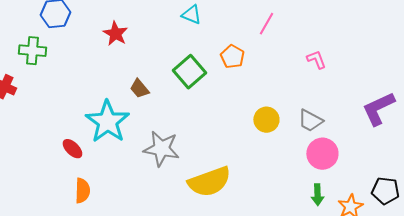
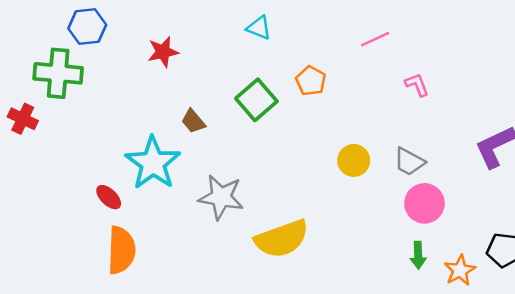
pink line: (266, 24) -> (375, 39), moved, turned 35
red star: (115, 34) -> (163, 52), turned 30
green cross: (32, 51) -> (58, 73), size x1.4
orange semicircle: (82, 191) -> (121, 250), size x1.5

